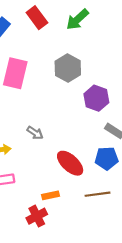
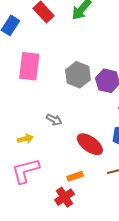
gray hexagon: (68, 68) -> (78, 75), moved

